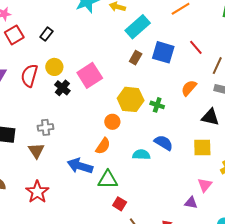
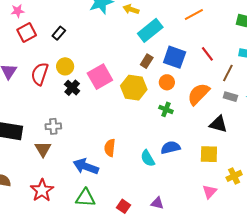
orange semicircle: (189, 88) -> (199, 94), size x1.4
yellow hexagon: (131, 99) -> (134, 88), moved
orange circle: (112, 122) -> (167, 82), moved
blue semicircle: (164, 143) -> (170, 148), turned -48
orange semicircle: (103, 146) -> (110, 148), turned 150
cyan semicircle: (141, 155) -> (148, 158), turned -126
green triangle: (108, 180) -> (85, 198), moved
purple triangle: (191, 203) -> (157, 203), moved

